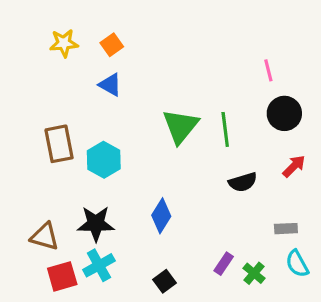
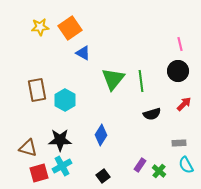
orange square: (112, 45) -> (70, 28), size x1.6
pink line: (268, 70) -> (180, 44), moved
blue triangle: (110, 85) -> (83, 53), moved

